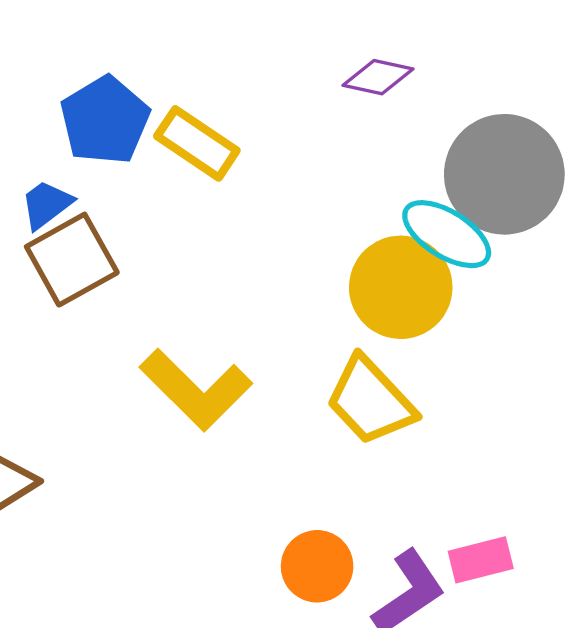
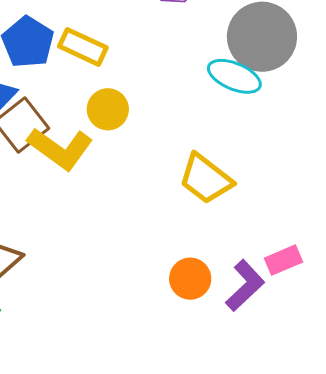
yellow circle: (401, 287) -> (108, 109), moved, size x0.7
yellow L-shape: (196, 390) -> (60, 149), moved

